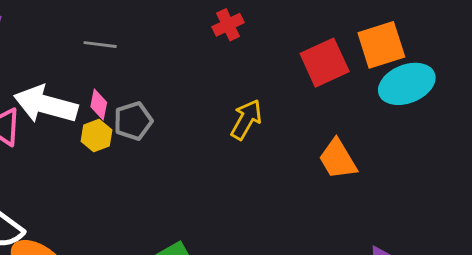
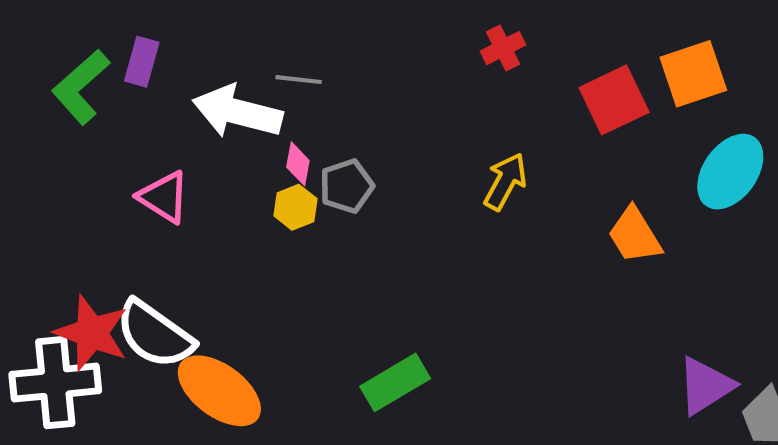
red cross: (228, 25) -> (503, 48), moved
cyan ellipse: (407, 84) -> (730, 172), moved, turned -32
white arrow: (46, 104) -> (237, 112), moved

